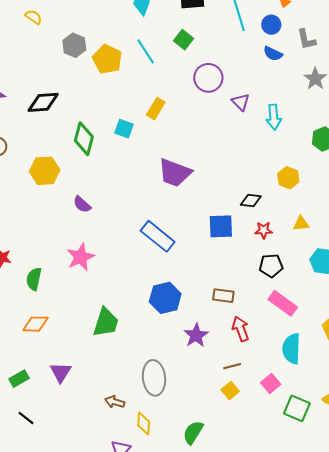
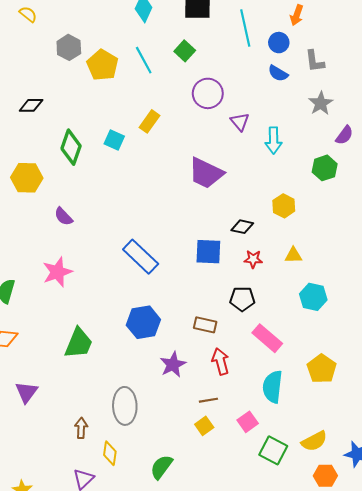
black diamond: (43, 102) -> (31, 105), size x0.7
purple trapezoid: (175, 173) -> (206, 173), moved
black pentagon: (271, 266) -> (242, 299), moved
brown arrow: (115, 402) -> (81, 428), turned 72

